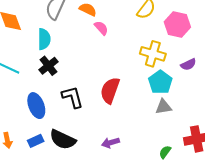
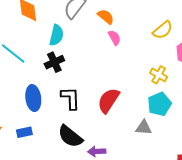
yellow cross: (153, 54) -> (159, 75), size x0.7
gray triangle: (163, 107) -> (144, 128), moved
black semicircle: (63, 140) -> (70, 136), moved

